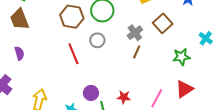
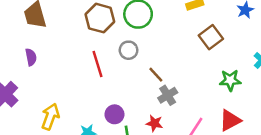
gray cross: (135, 33) -> (168, 95), moved
brown line: (137, 52) -> (156, 75), moved, turned -72

